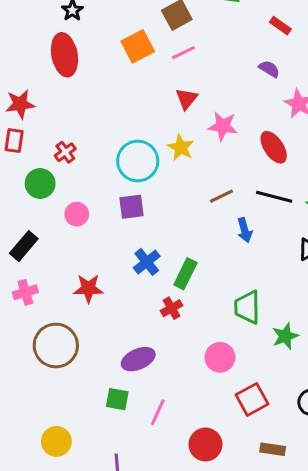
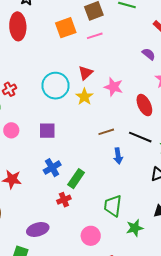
red triangle: (187, 99) -> (86, 73), moved
cyan circle: (138, 161) -> (56, 86), moved

